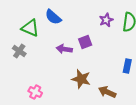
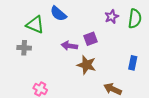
gray cross: (19, 51) -> (24, 48), turned -32
brown star: (81, 79) -> (86, 65), moved

